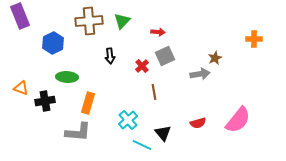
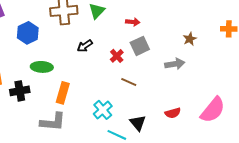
black arrow: (110, 56) -> (85, 46), turned 63
brown star: (215, 58) -> (190, 39), moved
brown line: (154, 92) -> (129, 82), turned -56

